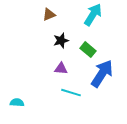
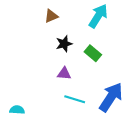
blue arrow: (102, 74) -> (111, 97), moved

